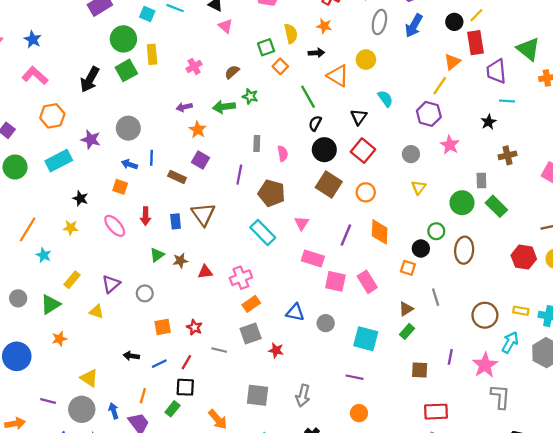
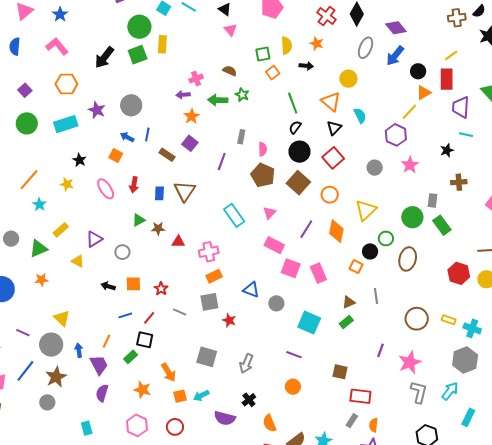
black circle: (454, 22) -> (418, 71), moved
pink cross: (194, 66) -> (196, 79), moved
brown semicircle: (232, 72) -> (230, 71), turned 56
orange triangle: (338, 76) -> (331, 102), moved
yellow triangle: (419, 187) -> (366, 210), moved, size x1.6
brown pentagon: (272, 193) -> (263, 175), moved
cyan arrow: (510, 342) -> (450, 391), moved
black arrow: (131, 356) -> (108, 286), moved
brown square: (420, 370) -> (340, 372), moved

